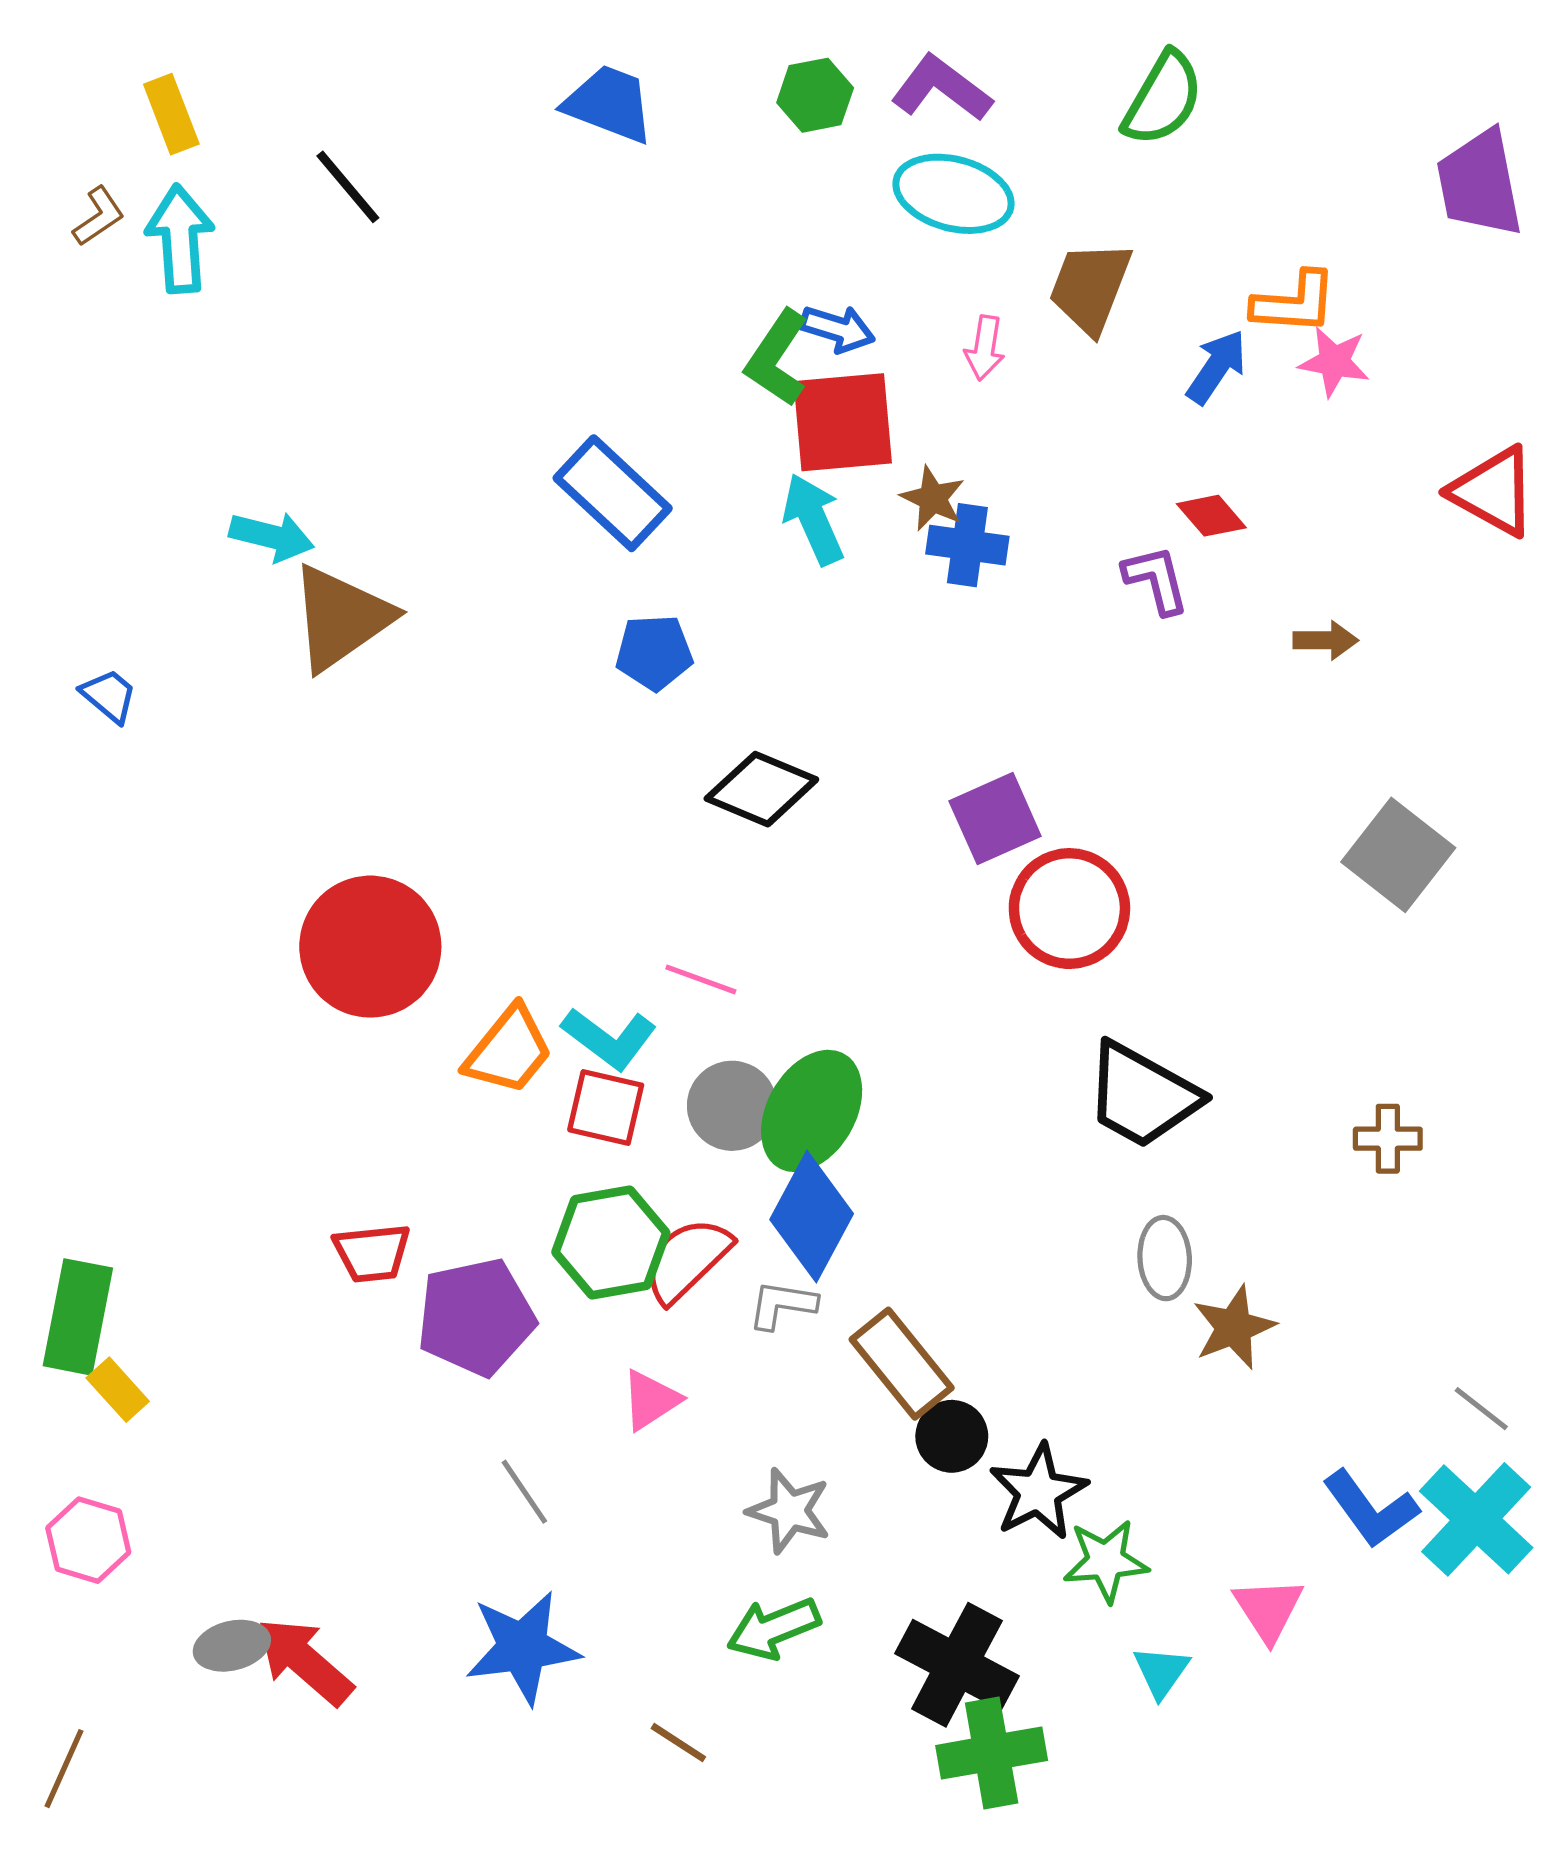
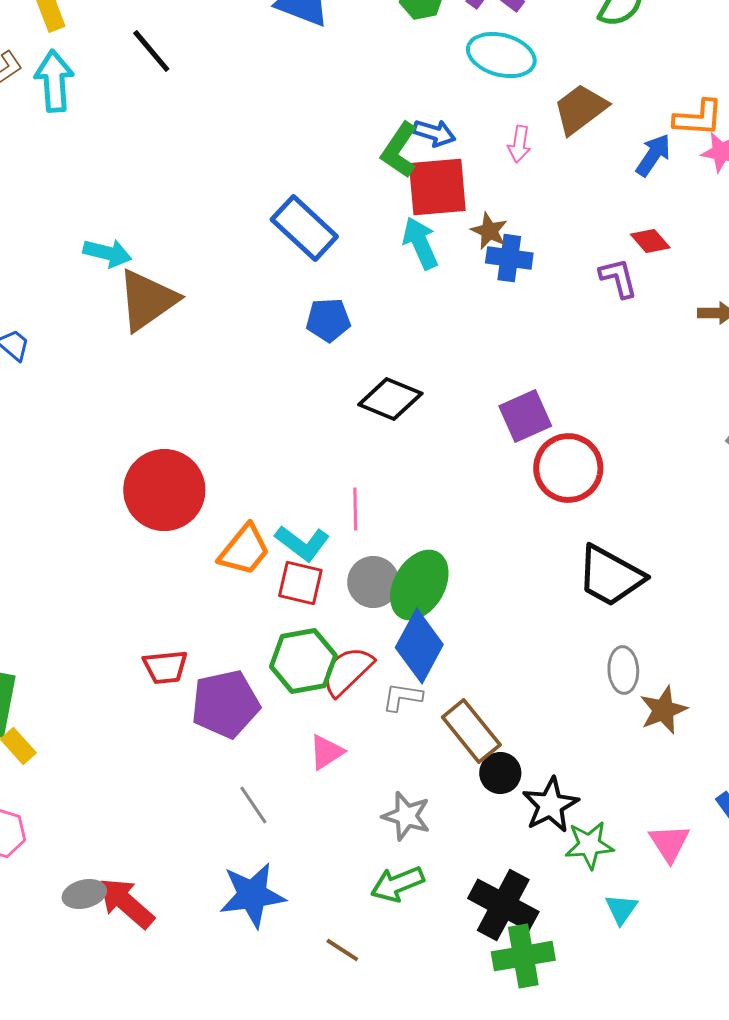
brown trapezoid: (1090, 287) -> (580, 109), turned 32
pink line: (701, 979) -> (355, 509), turned 69
pink triangle: (1268, 1609) -> (669, 843), moved

